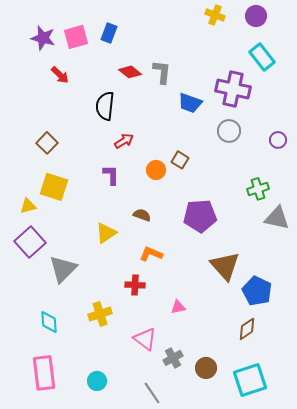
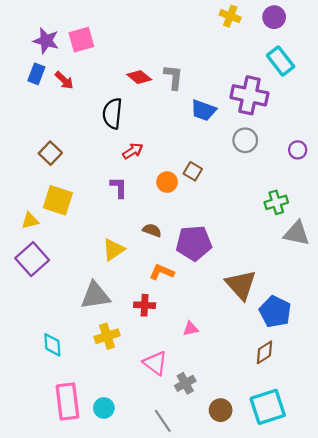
blue rectangle: (109, 33) -> (36, 74), moved
purple pentagon: (200, 216) -> (194, 243), moved
gray triangle: (63, 269) -> (95, 296), moved, turned 36
brown circle: (206, 368) -> (221, 410), moved
pink rectangle: (44, 373) -> (67, 402), moved

